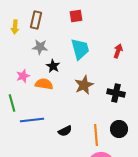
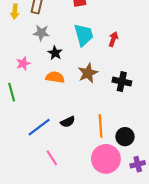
red arrow: (118, 51) -> (113, 39), moved
orange semicircle: (44, 84) -> (55, 77), moved
blue line: (32, 120) -> (39, 127), moved, turned -30
black circle: (119, 129) -> (125, 137), moved

